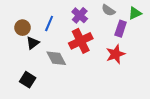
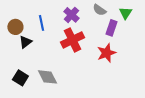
green triangle: (135, 13) -> (125, 13), turned -32
blue line: (49, 24) -> (41, 23), turned -35
gray diamond: (56, 58) -> (47, 77), moved

